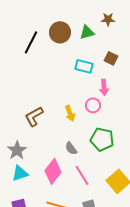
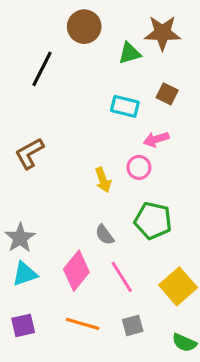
brown star: (108, 19) -> (162, 33), size x1.6
brown circle: (60, 32) -> (84, 27), moved
pink arrow: (104, 87) -> (156, 139), turned 77
brown L-shape: (34, 116) -> (29, 153), moved

